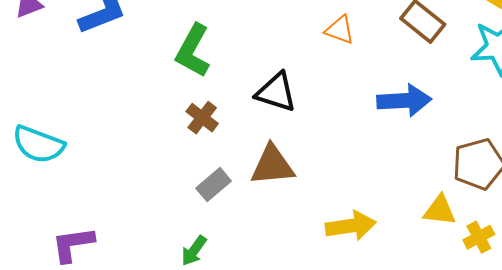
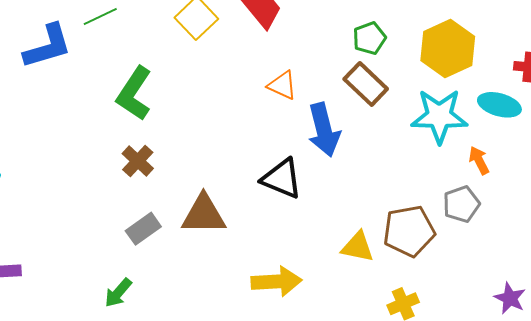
black triangle: (276, 92) -> (282, 179), moved
blue arrow: (404, 101) -> (324, 130), moved, turned 74
yellow triangle: (440, 210) -> (358, 247), moved

